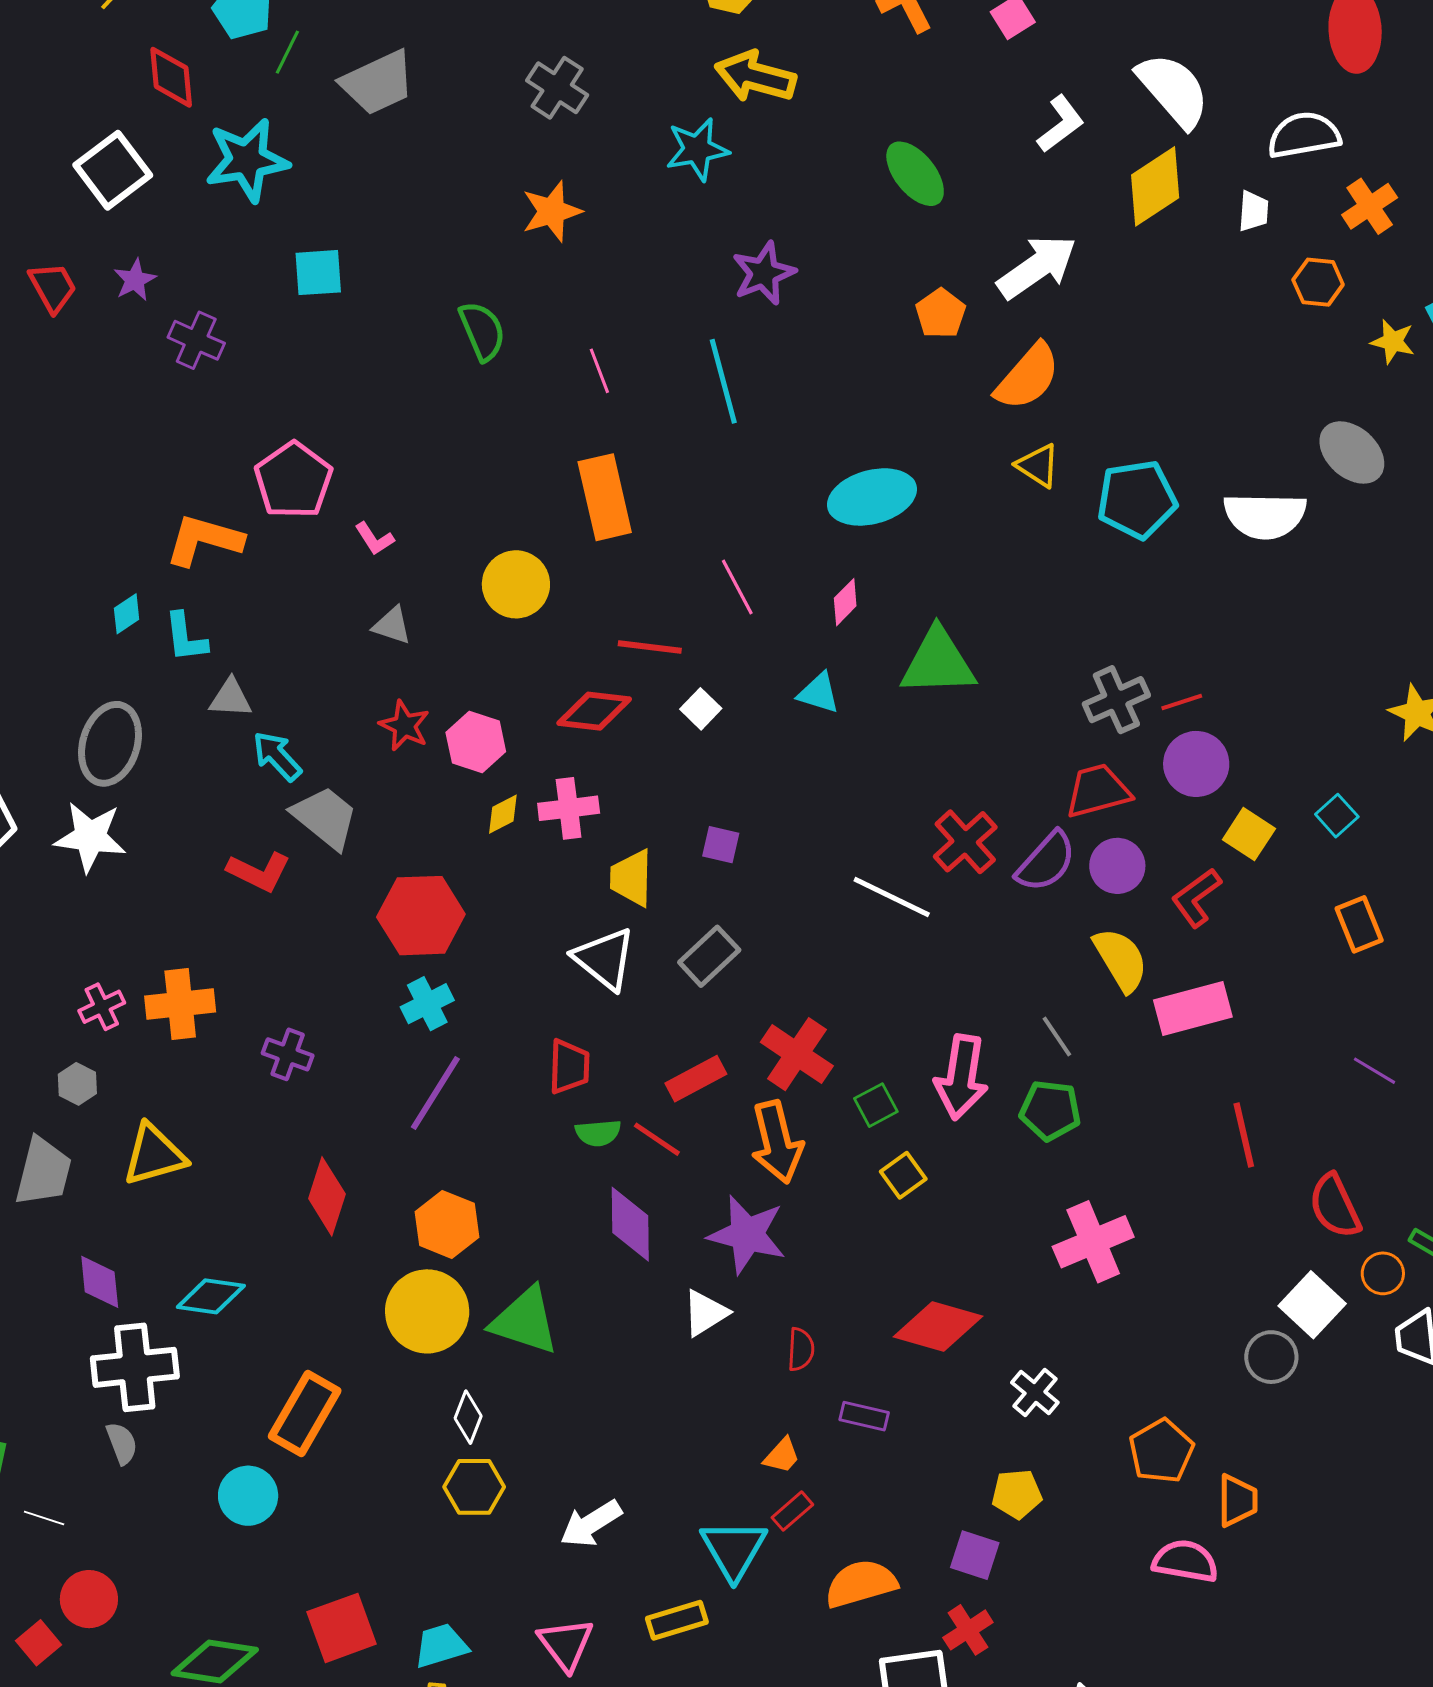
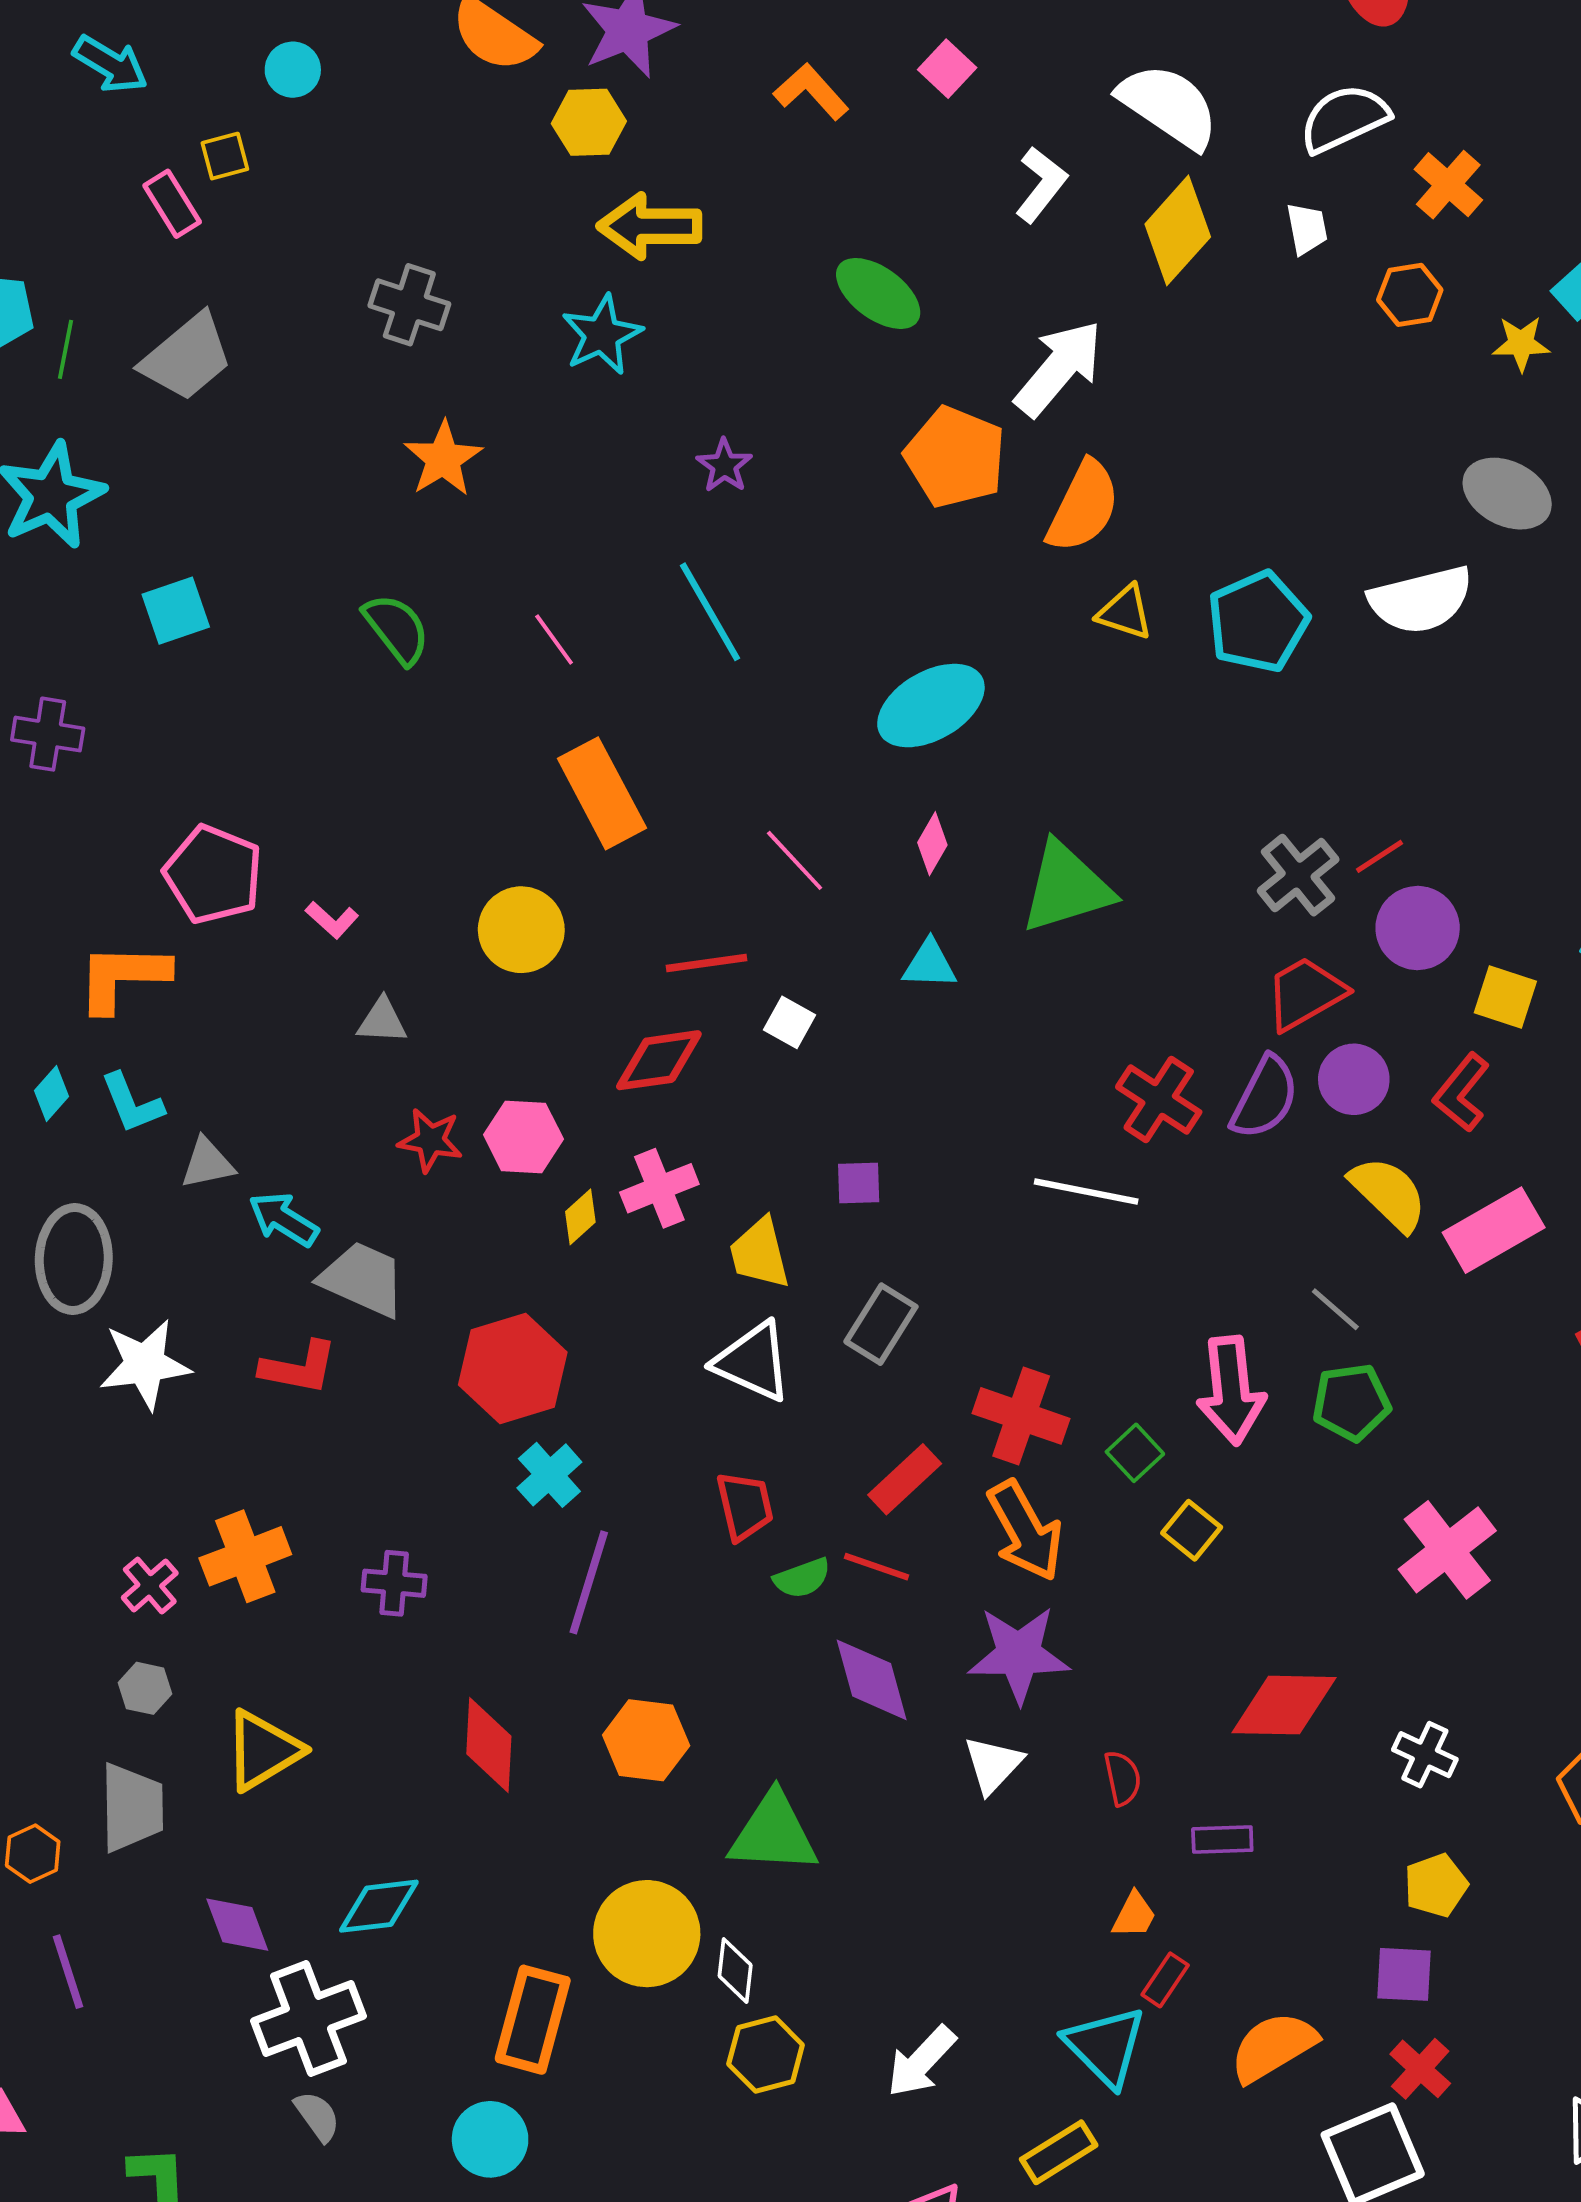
purple star: (764, 273) -> (724, 466), size x0.7
orange pentagon: (941, 313) -> (955, 457), size x1.6
white star: (90, 837) -> (145, 1364), moved
yellow circle: (427, 1311) -> (647, 1934), moved

